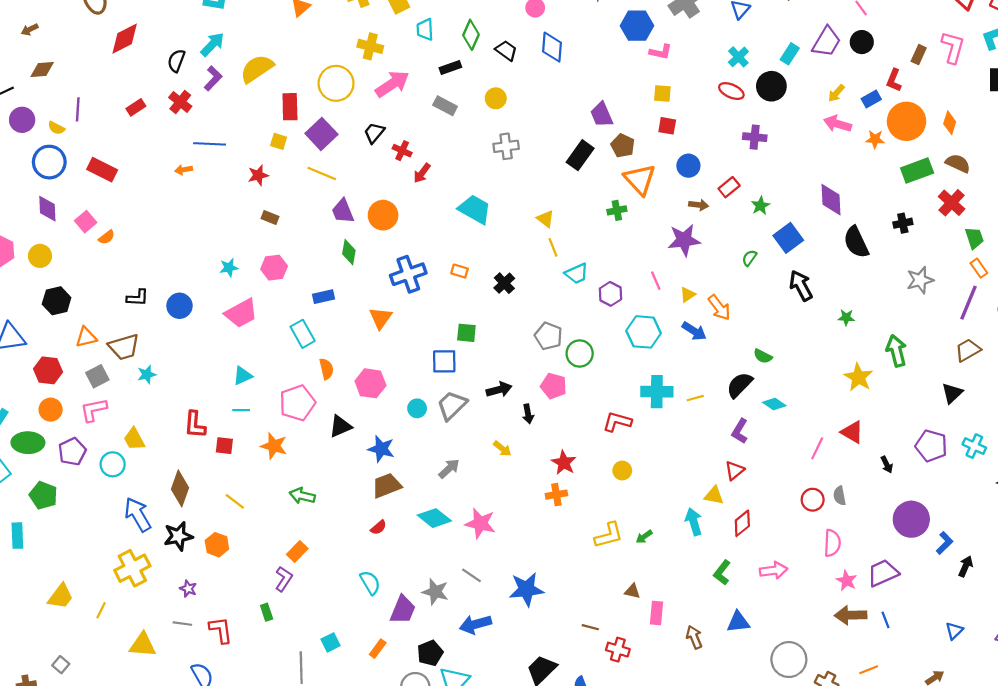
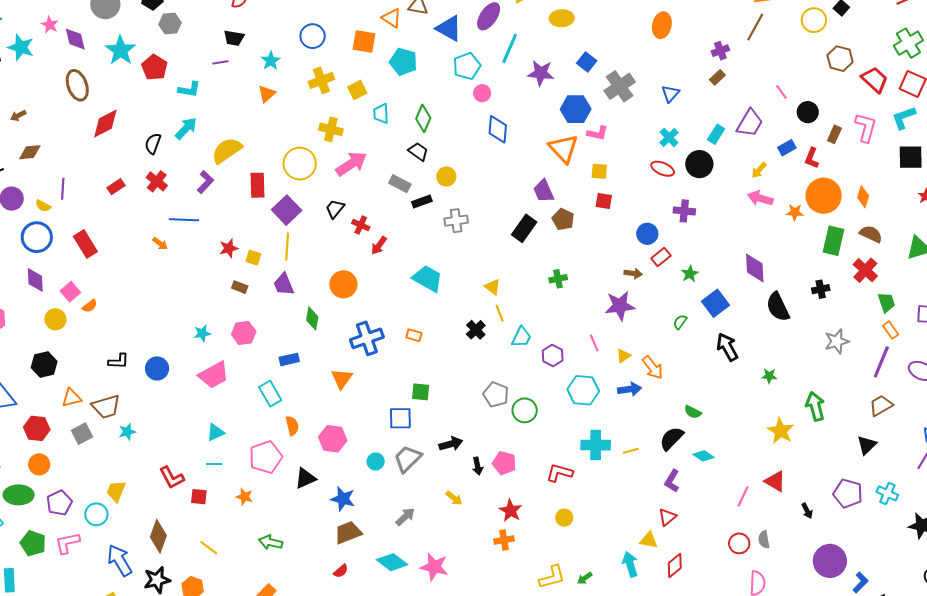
black circle: (862, 42) -> (808, 112), moved
black trapezoid: (506, 51) -> (418, 151), moved
black rectangle: (450, 68) -> (422, 202), moved
purple L-shape: (213, 78) -> (205, 182), moved
blue rectangle: (871, 99) -> (787, 148), moved
yellow square: (279, 141) -> (253, 258), moved
blue circle: (688, 166) -> (647, 234), moved
red rectangle: (102, 170) -> (85, 244), turned 32
orange arrow: (184, 170) -> (160, 244), turned -133
green rectangle: (917, 170) -> (833, 241), turned -56
yellow line: (322, 174) -> (287, 246), turned 72
orange triangle: (640, 179) -> (563, 148), moved
purple trapezoid: (343, 211) -> (284, 284), moved
yellow circle: (40, 256) -> (55, 319), moved
cyan trapezoid: (577, 274) -> (521, 337), turned -40
black cross: (504, 283) -> (476, 330), moved
blue arrow: (694, 331) -> (630, 389), turned -40
pink pentagon: (554, 386) -> (504, 463), moved
pink L-shape: (94, 410) -> (67, 543), moved
red L-shape: (195, 425) -> (172, 478), turned -32
yellow trapezoid: (134, 439) -> (116, 491), turned 50
orange star: (274, 446) -> (244, 497), size x0.7

